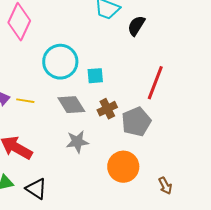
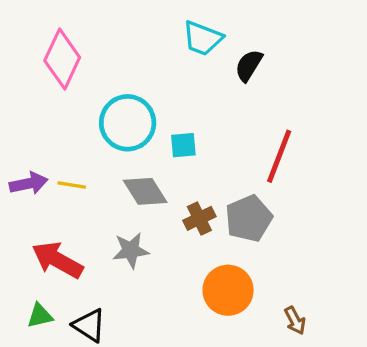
brown cross: (107, 109) -> (199, 218), moved
gray star: (77, 142) -> (131, 250), moved

